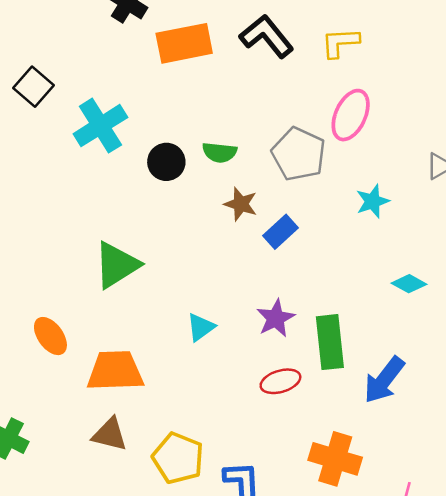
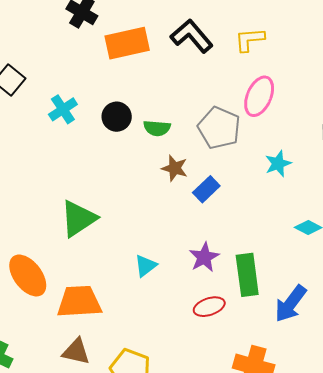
cyan cross: (100, 126) -> (63, 109), size x0.7
black circle: (166, 162) -> (117, 117), moved
orange ellipse: (50, 336) -> (28, 275), size x1.4

